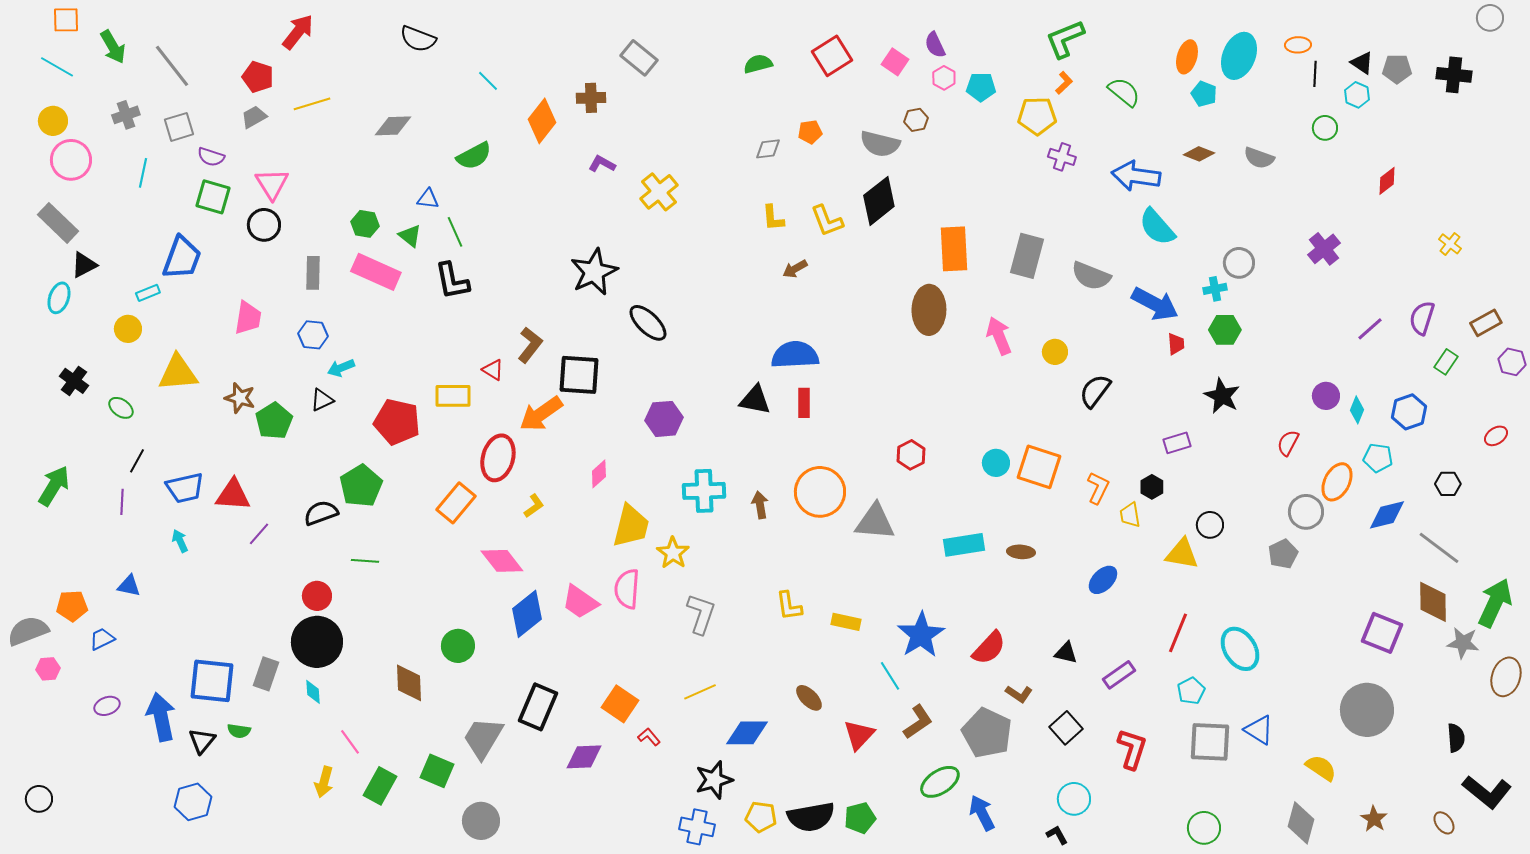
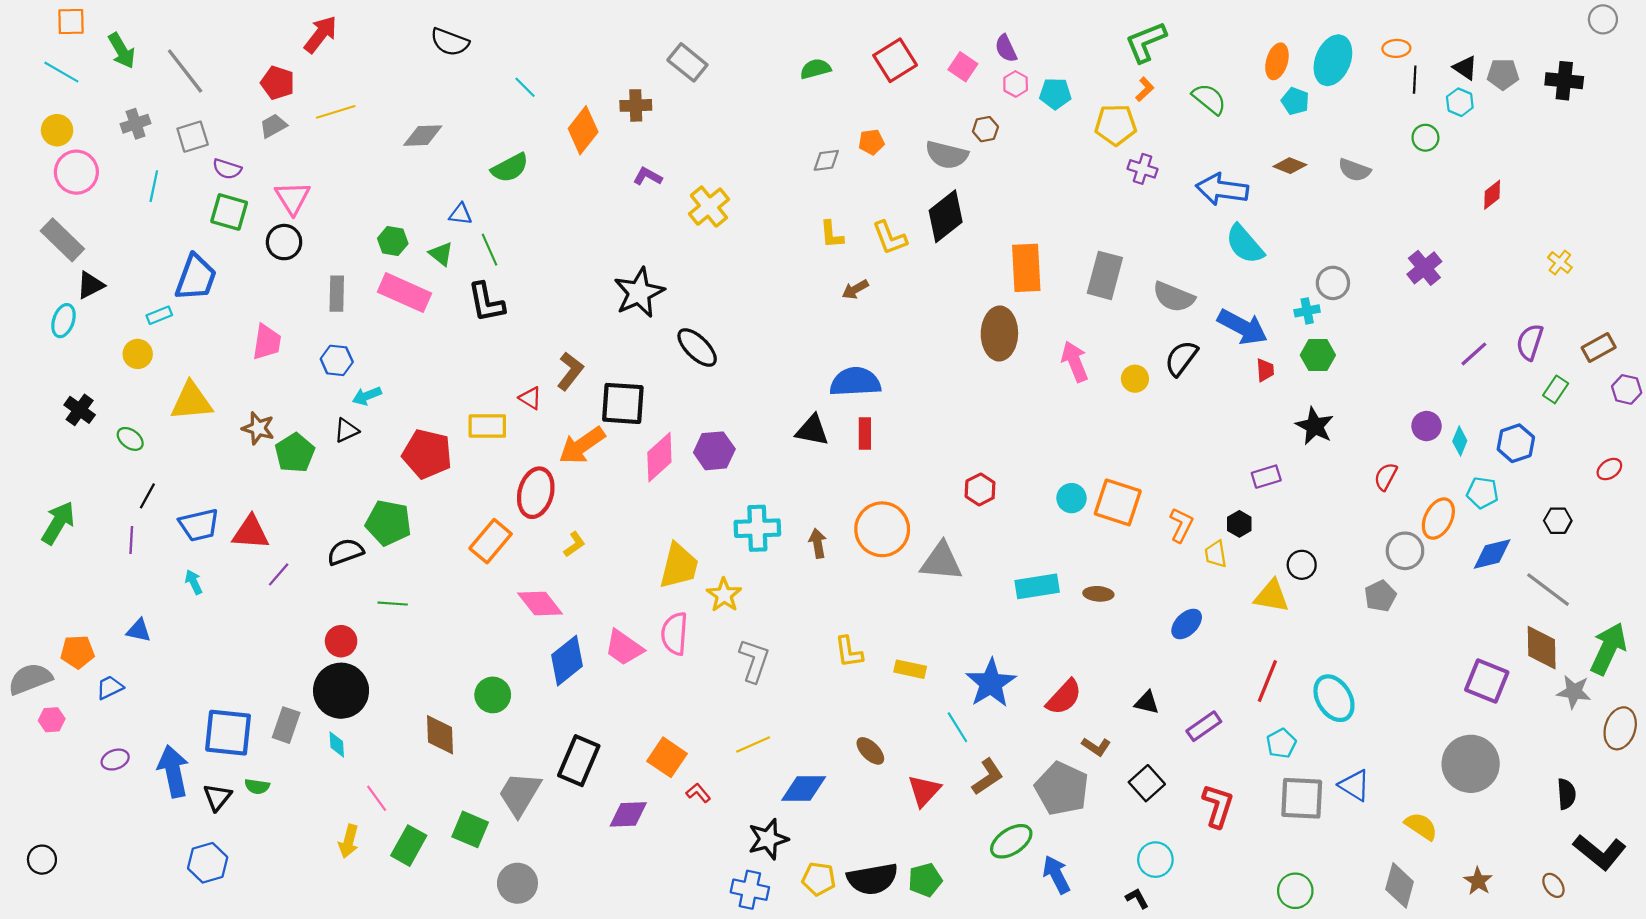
black semicircle: (1095, 391) -> (1181, 358), moved
pink diamond: (599, 474) -> (659, 457), moved, size x1.6
green pentagon: (361, 486) -> (388, 523), turned -30

